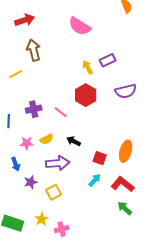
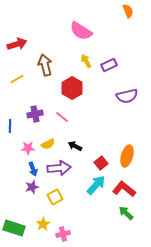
red arrow: (25, 20) -> (17, 44), moved
brown arrow: (34, 50) -> (45, 65), moved
yellow arrow: (88, 67) -> (86, 61), moved
red hexagon: (86, 95) -> (72, 88), moved
red square: (100, 158) -> (101, 163), turned 32
blue arrow: (16, 164) -> (33, 169), moved
cyan arrow: (95, 180) -> (96, 185), size x1.5

